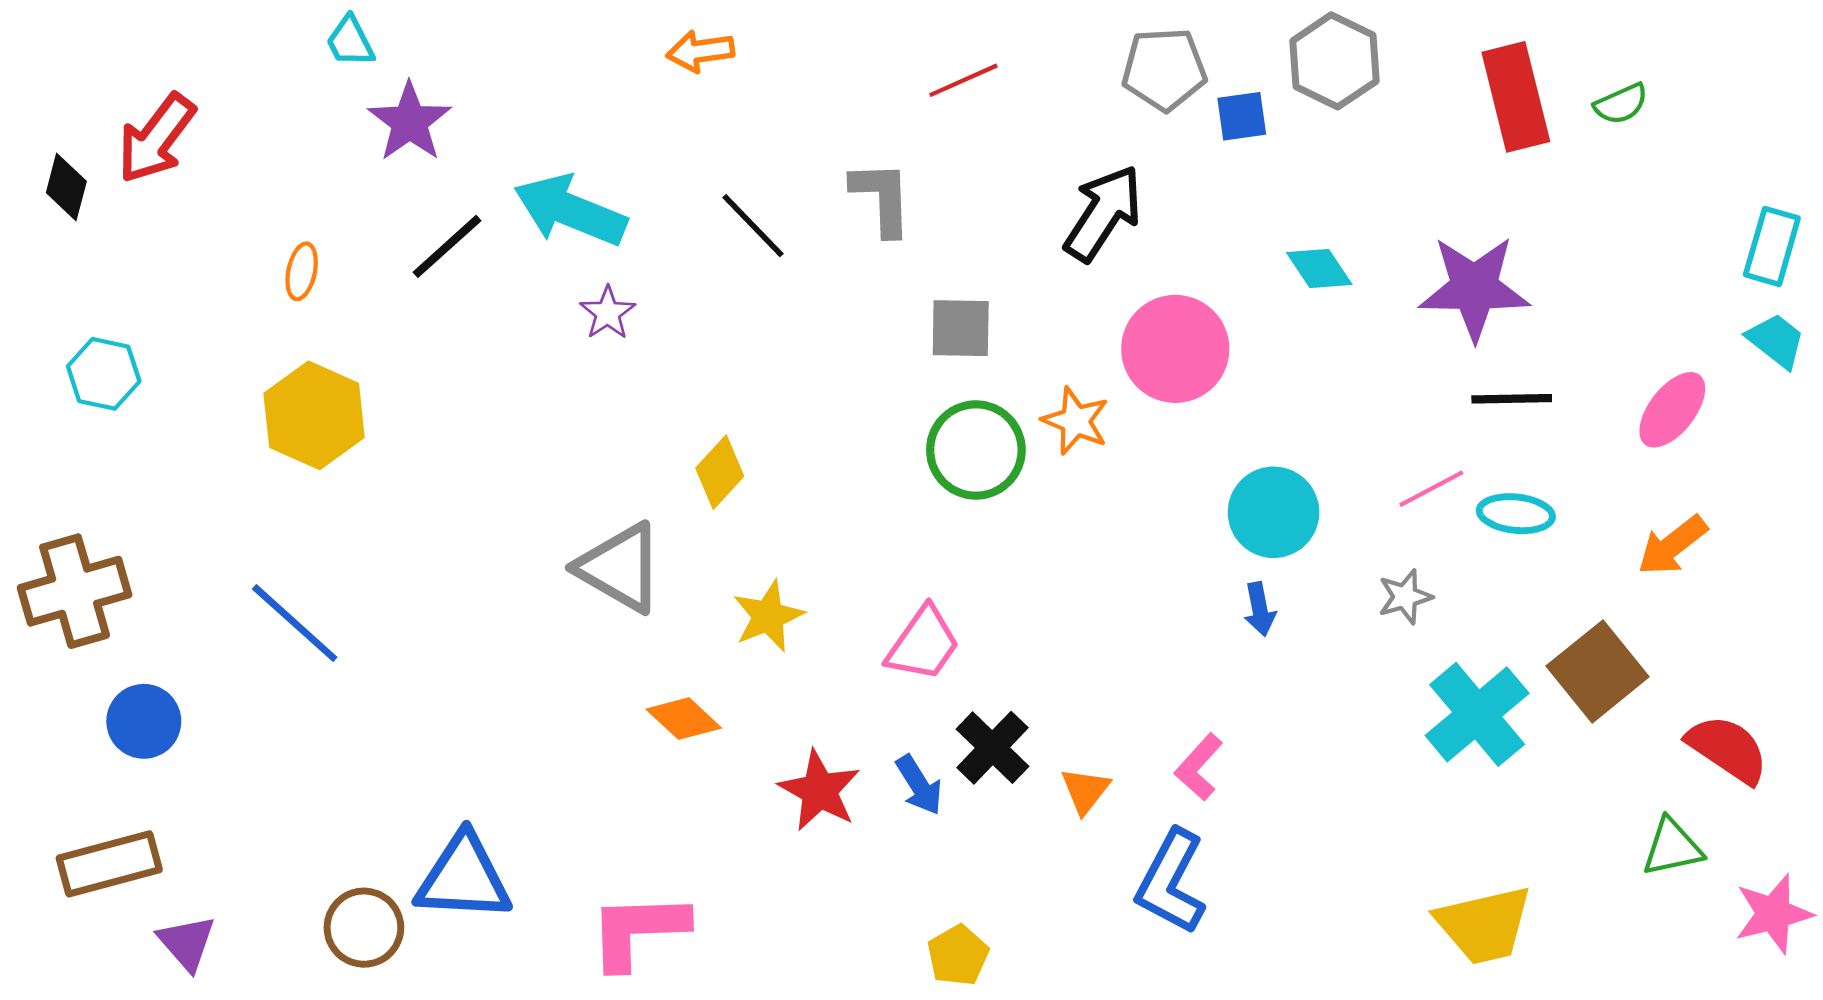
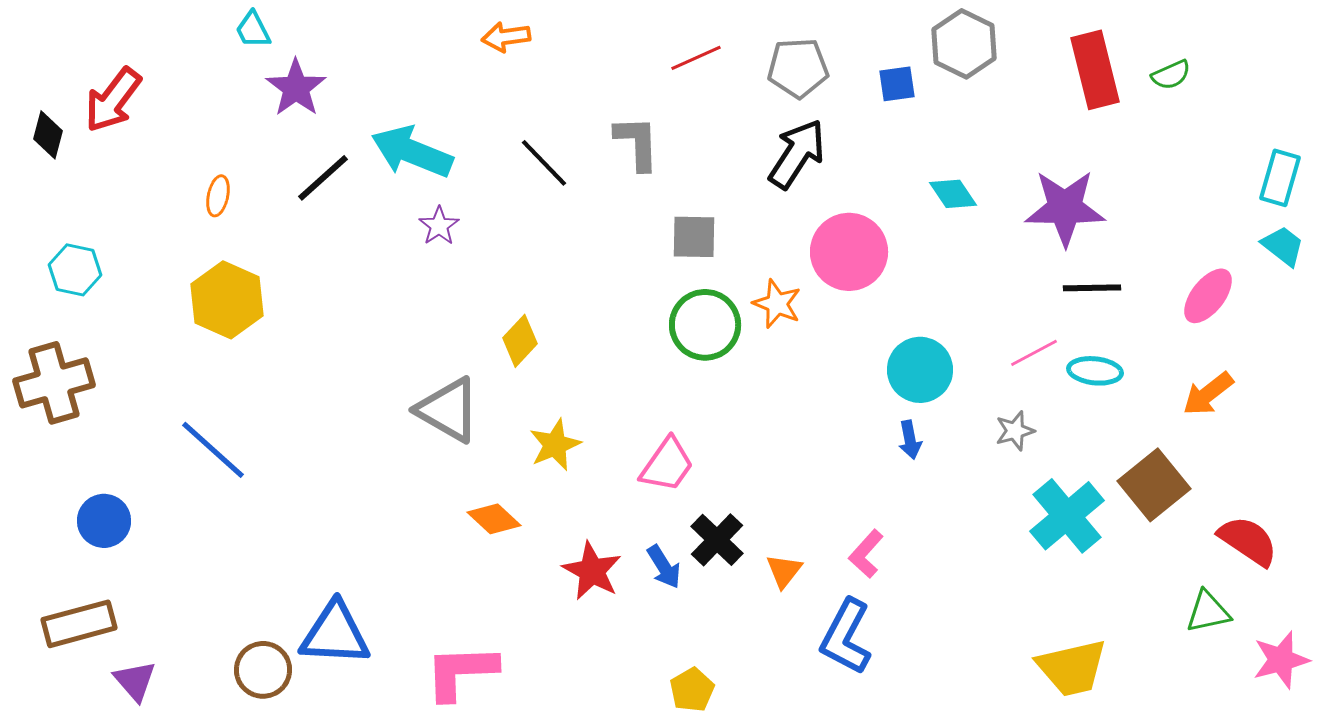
gray pentagon: (1164, 69) -> (798, 68), moved
brown cross: (75, 591) -> (54, 383), moved

